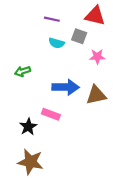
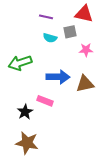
gray square: (79, 36) -> (70, 32), turned -32
green arrow: (23, 71) -> (20, 63), size x1.6

